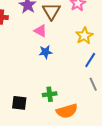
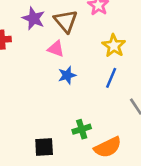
blue line: (90, 60) -> (111, 78), moved

